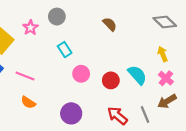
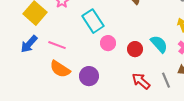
cyan rectangle: (65, 50) -> (93, 21), size x1.6
orange semicircle: (28, 102) -> (60, 69), size x1.5
purple circle: (71, 113) -> (89, 76), moved

